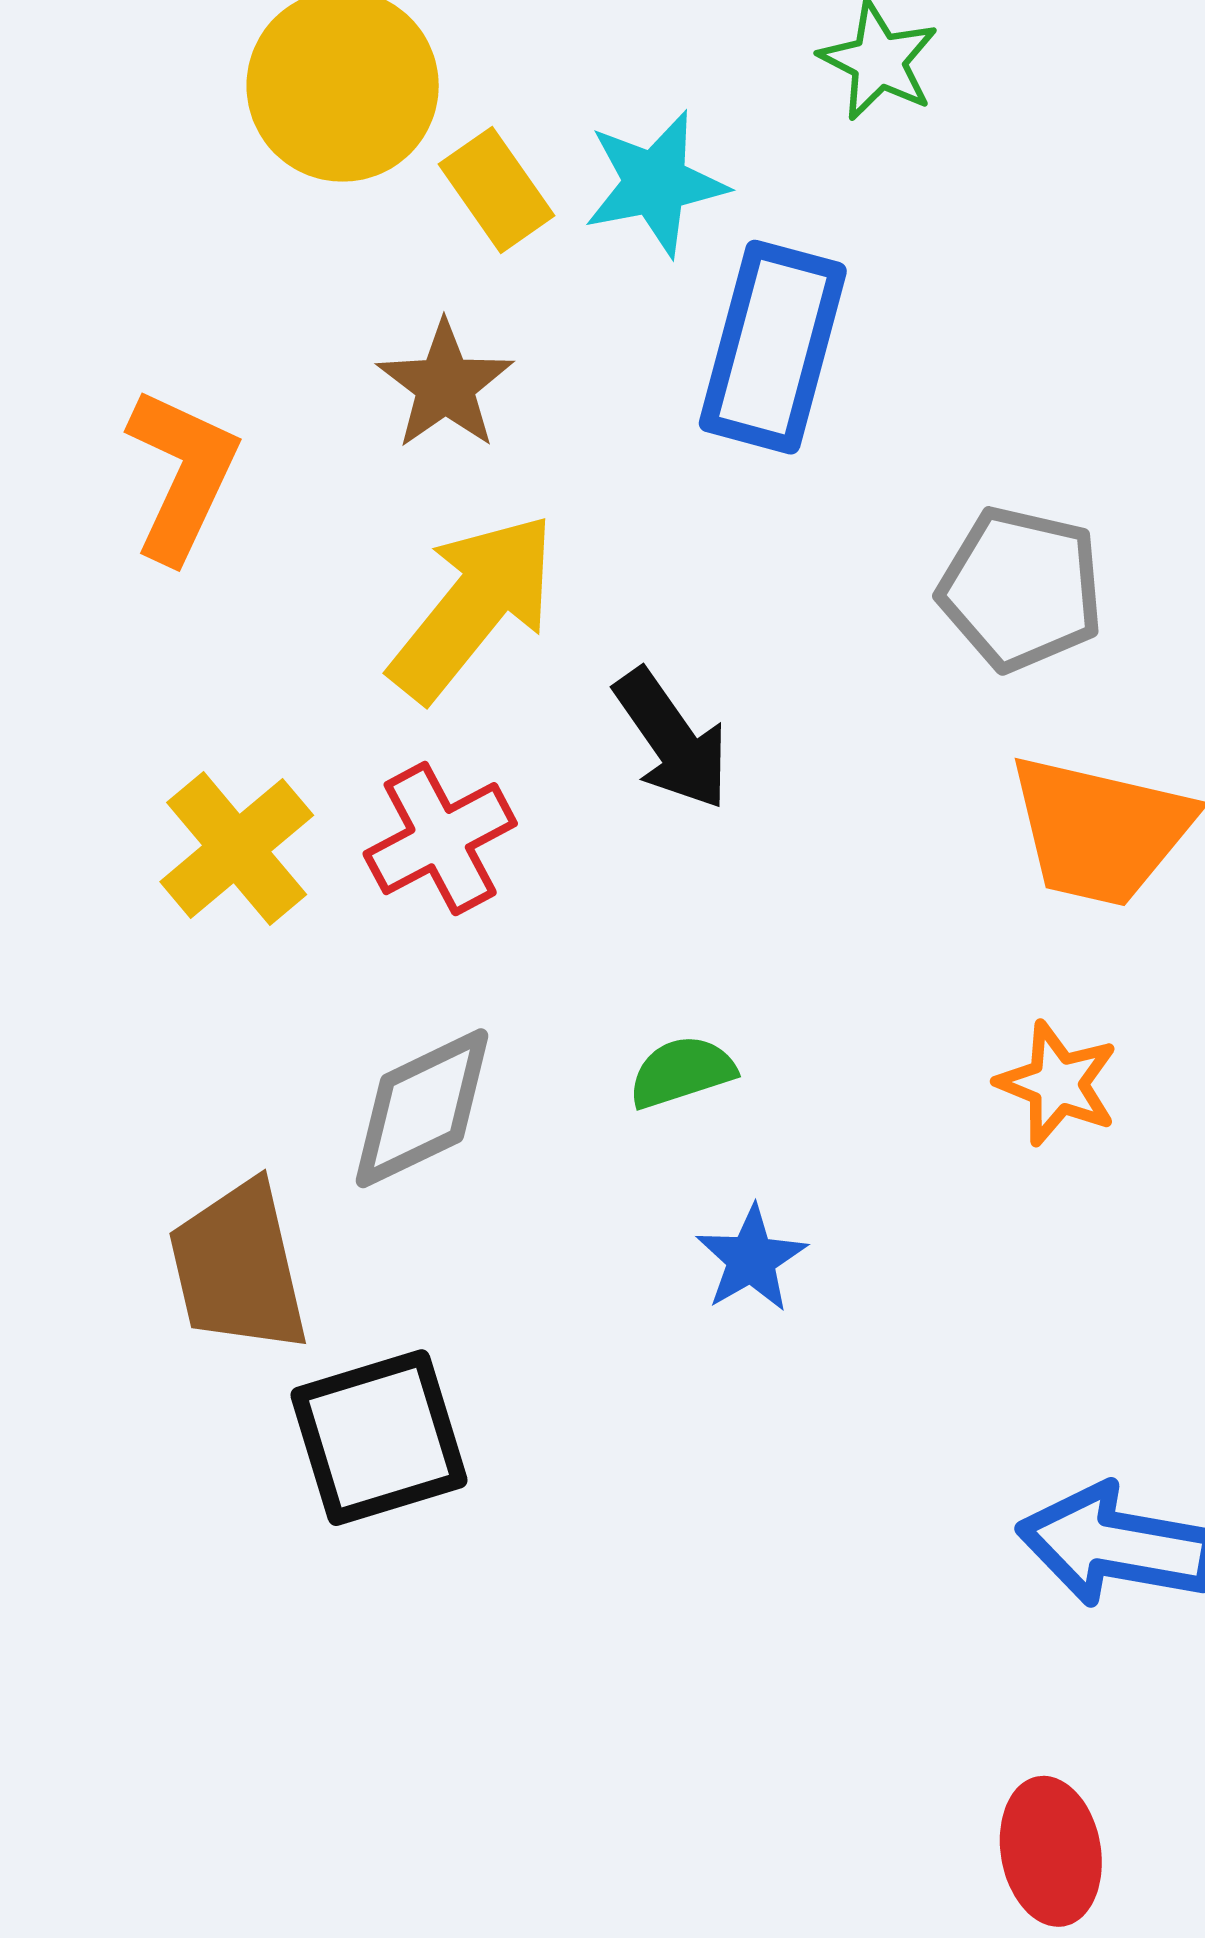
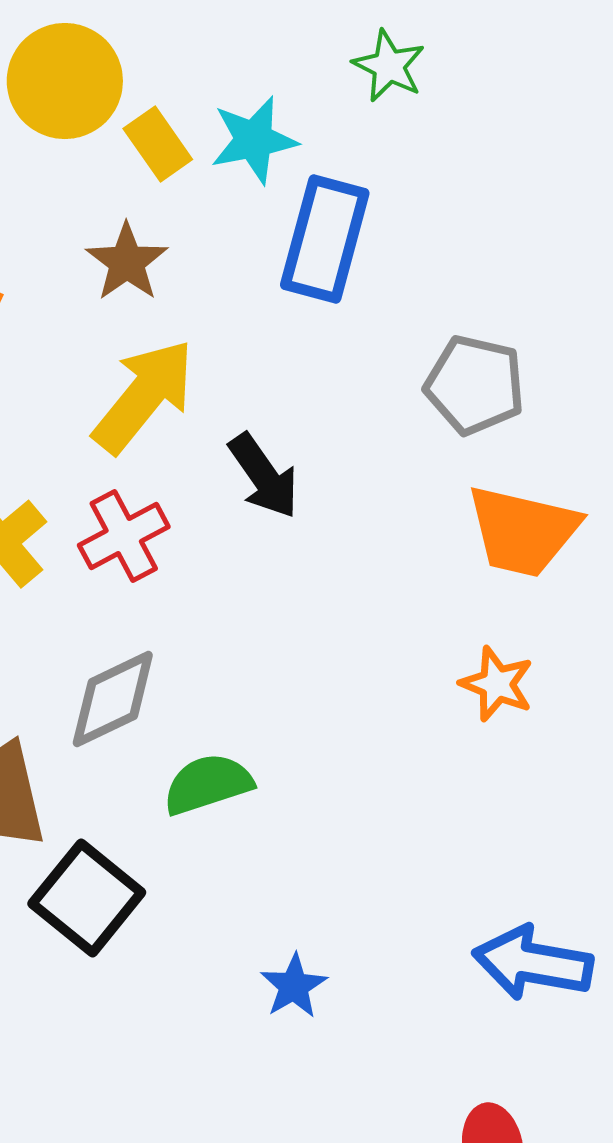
green semicircle: (682, 1072) -> (208, 784), moved, size x1.4
blue star: (751, 1259) -> (294, 986), moved
black square: (379, 1438) -> (87, 898), turned -34

